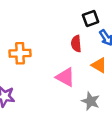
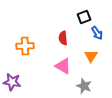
red semicircle: (76, 44) -> (63, 38), moved
orange triangle: (99, 65) -> (91, 56), turned 32

